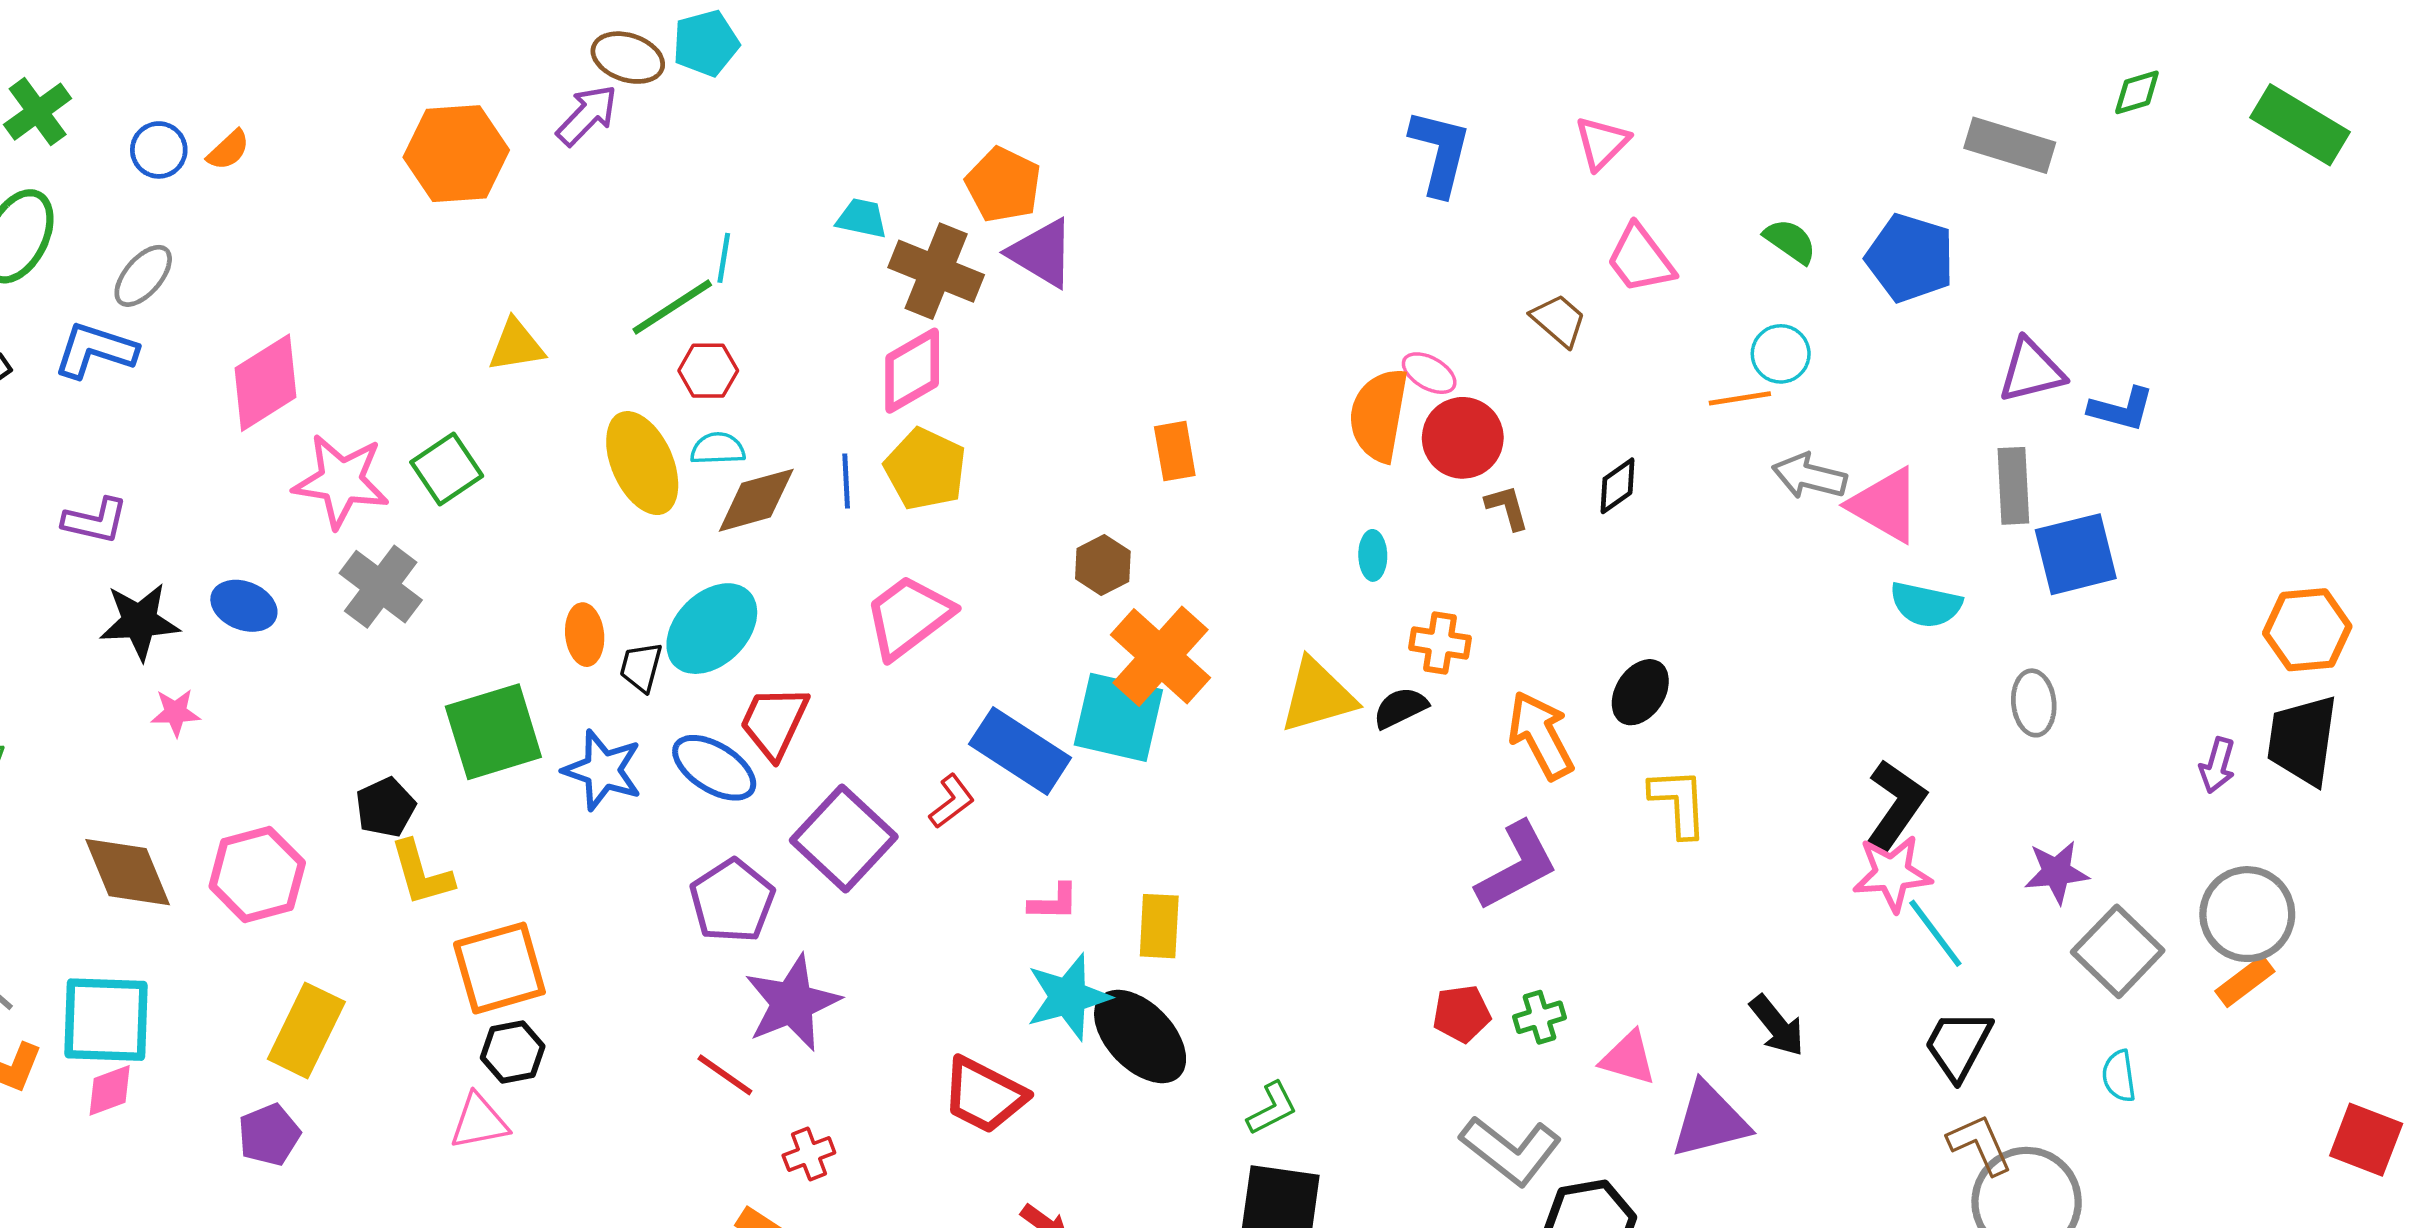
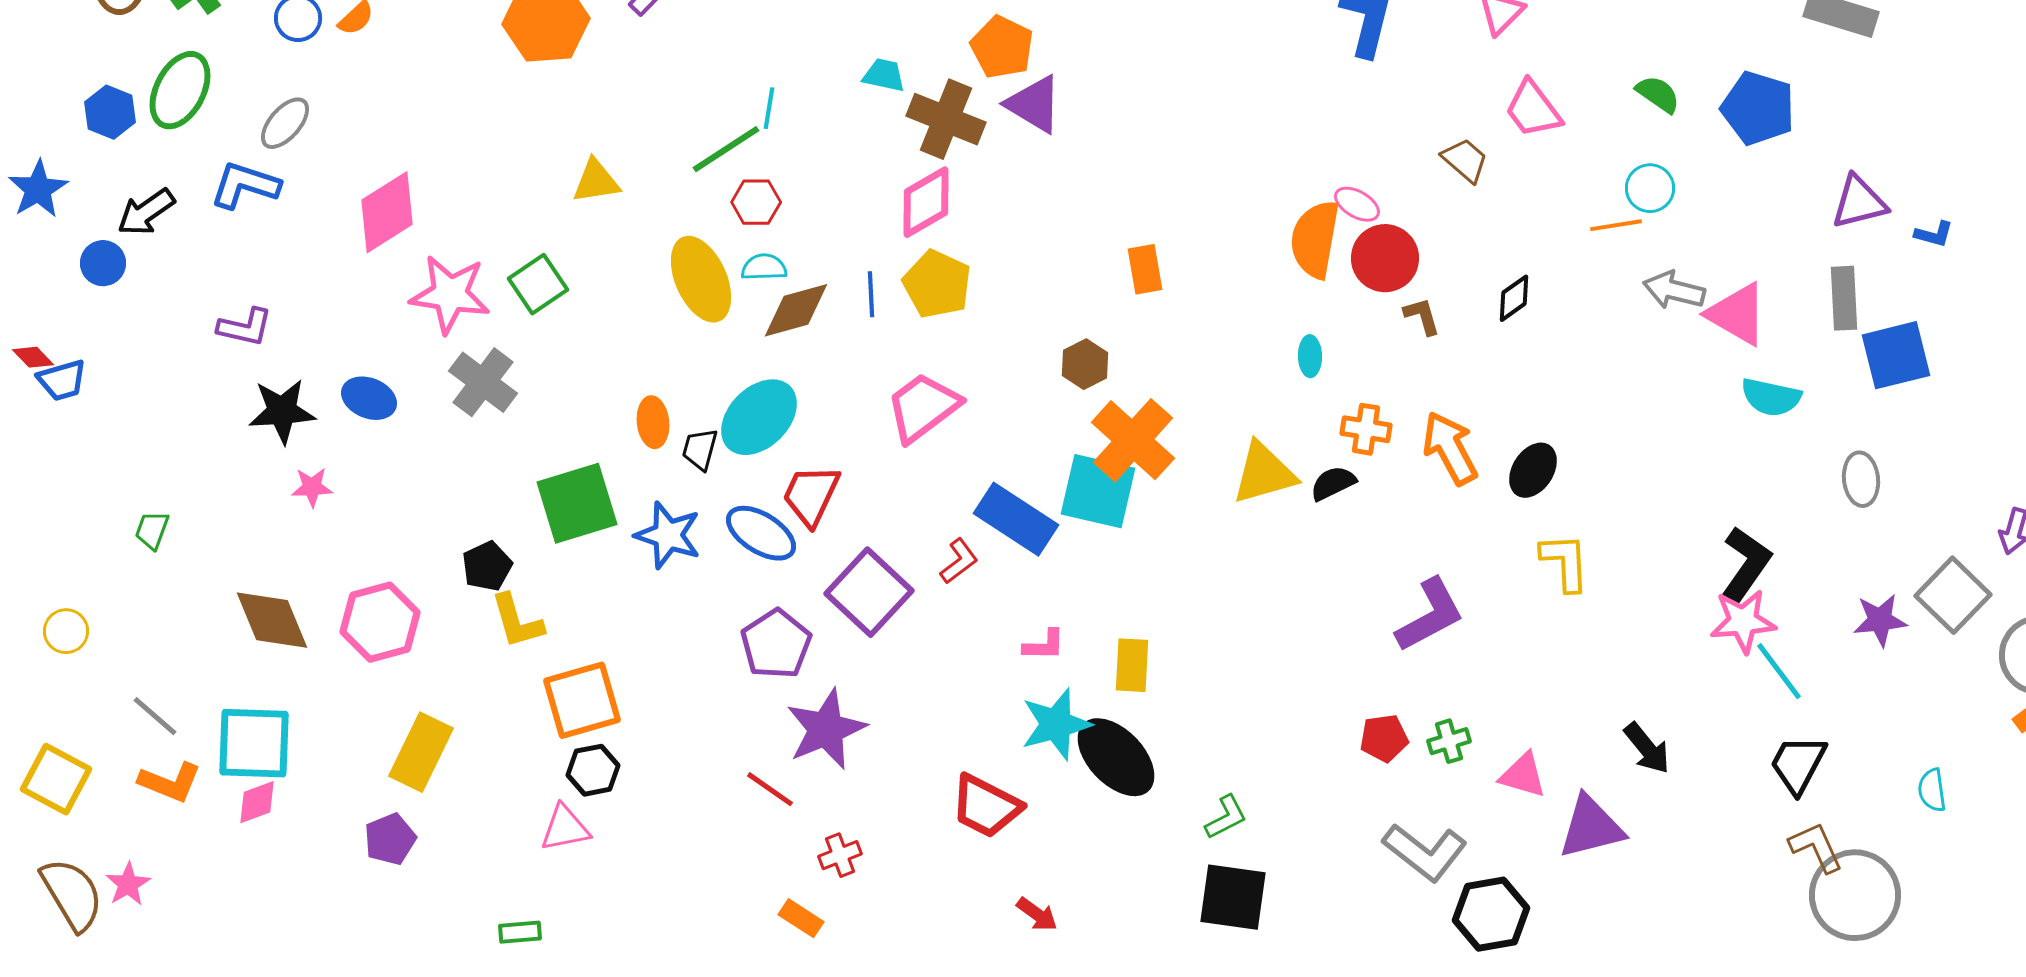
blue L-shape: (2121, 409) -> (1934, 234), size x0.7
orange arrow: (1541, 735) -> (1450, 448), moved
gray square: (2118, 951) -> (1953, 595), moved

